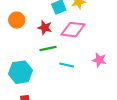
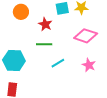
pink diamond: (73, 30) -> (86, 36), moved
cyan line: (67, 65) -> (58, 63), turned -56

